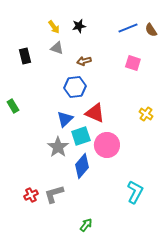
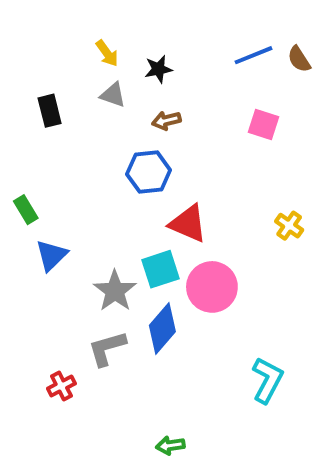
black star: (79, 26) -> (158, 69), moved
blue triangle: (65, 119) -> (52, 255), moved
gray L-shape: (54, 194) -> (107, 348), moved
green arrow: (86, 225) -> (170, 445), turned -136

